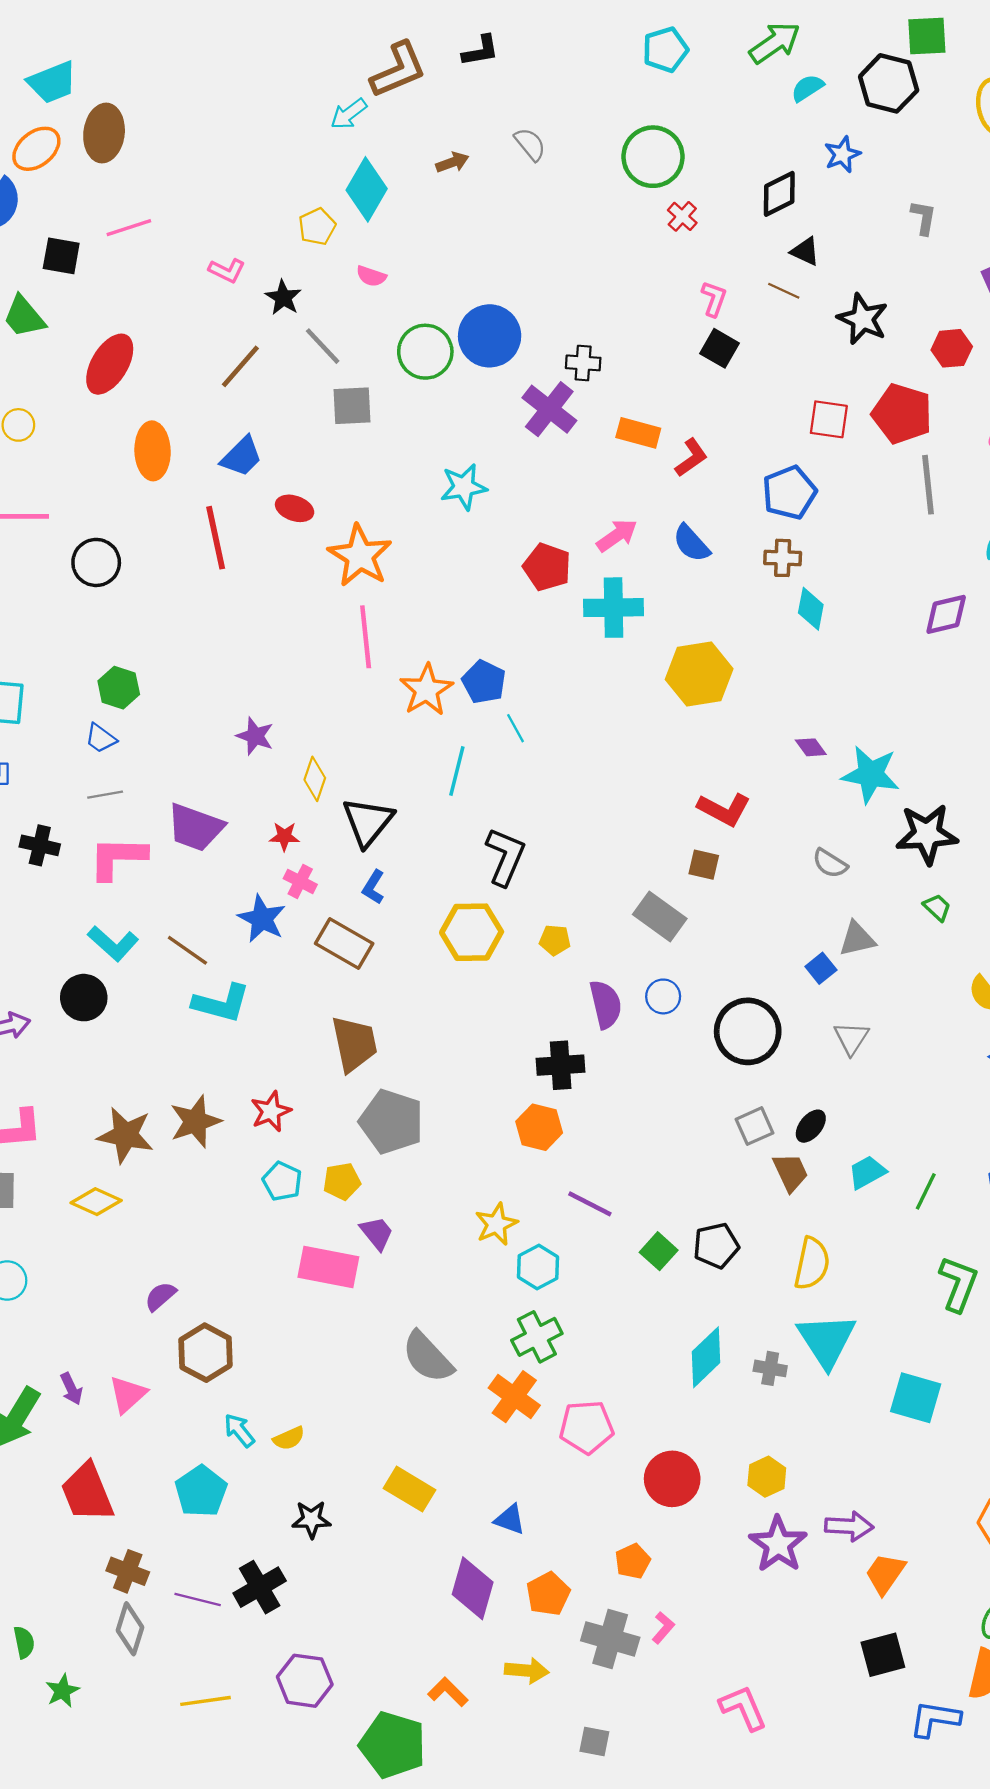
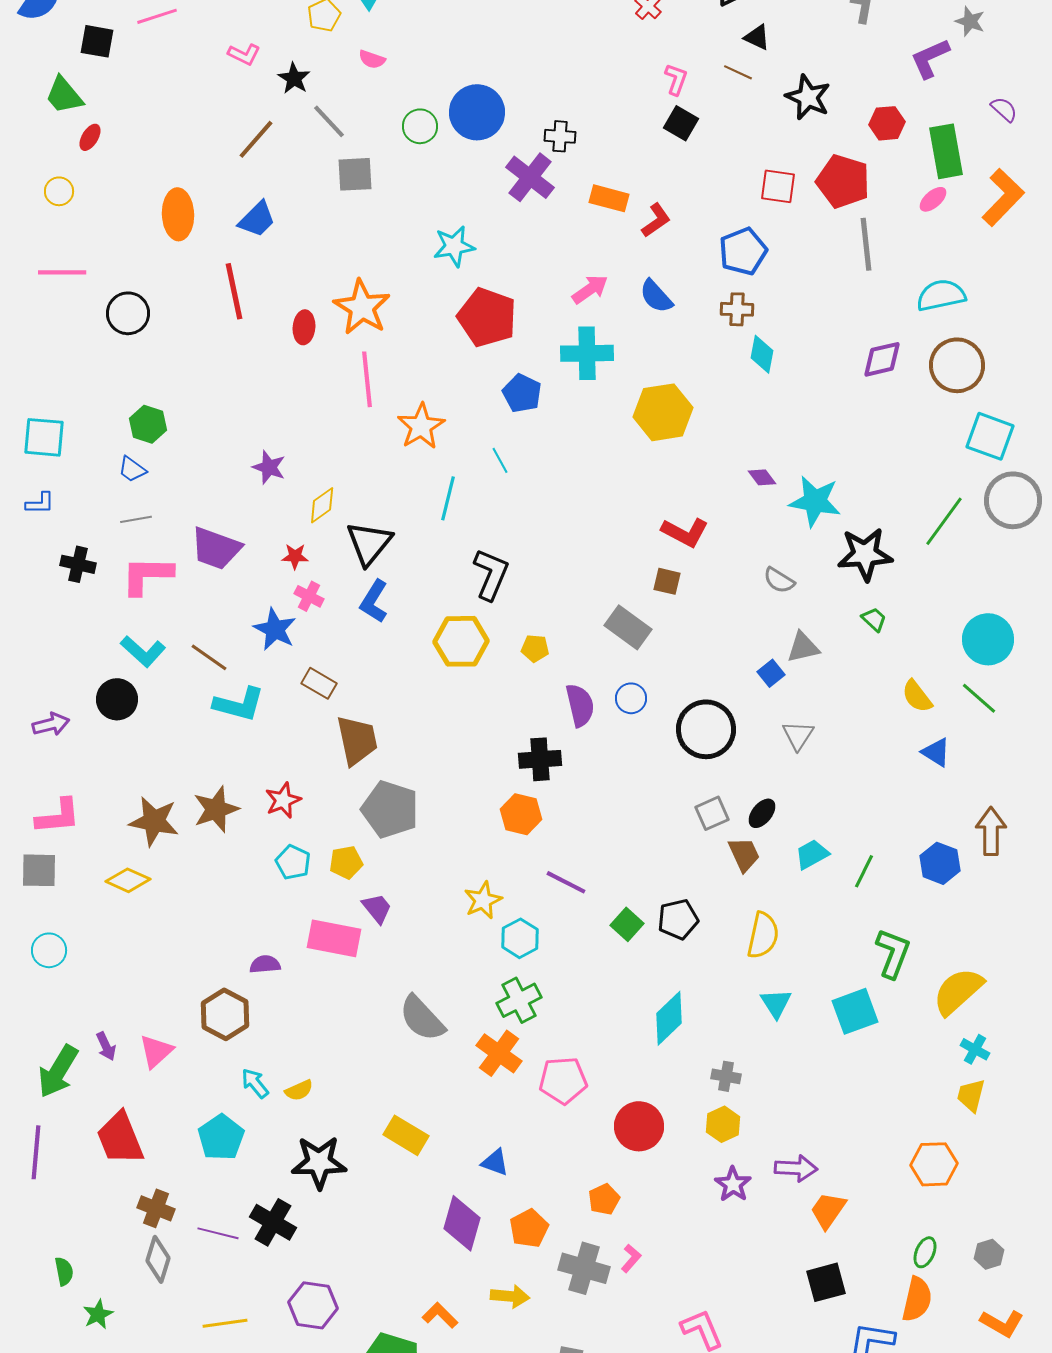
green circle: (425, 352) -> (420, 126), size x0.7
red ellipse: (110, 364) -> (90, 137), moved, size x0.5
red ellipse: (295, 508) -> (304, 327), moved, turned 76
red pentagon: (547, 567) -> (487, 317), moved, size x1.4
blue pentagon: (484, 682) -> (522, 393), moved
yellow diamond: (315, 779) -> (322, 505), turned 36
blue L-shape: (373, 887) -> (374, 601), size x1.4
brown rectangle: (344, 943) -> (319, 683), moved, size x0.7
purple semicircle: (160, 1296) -> (265, 964), moved, turned 36
cyan triangle: (827, 1340) -> (776, 1003), size x0.6
gray cross: (770, 1368) -> (726, 1076), moved
cyan square: (916, 1398) -> (855, 1011), moved, turned -36
black star: (311, 1519) -> (319, 1162), size x1.6
purple star: (778, 1544) -> (733, 1184), size x0.7
black cross: (260, 1587) -> (273, 1222), turned -30

